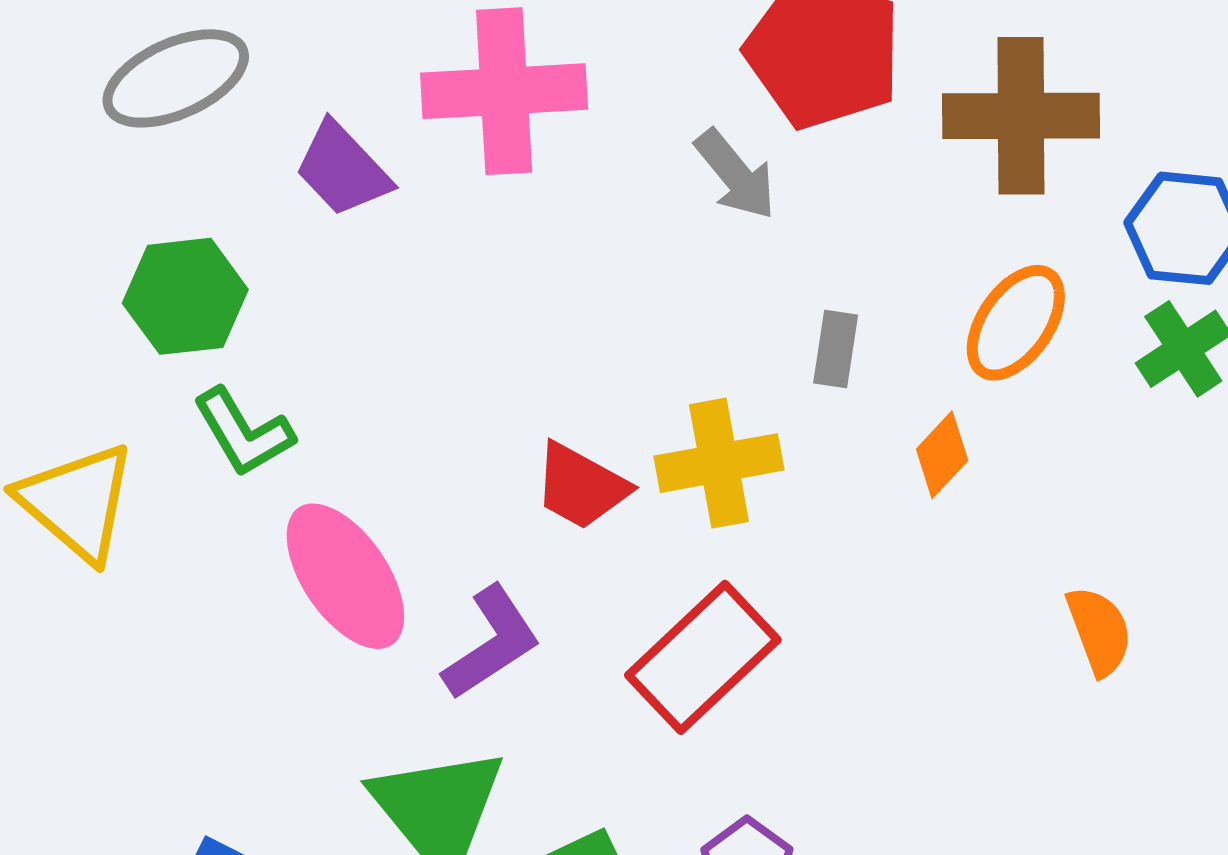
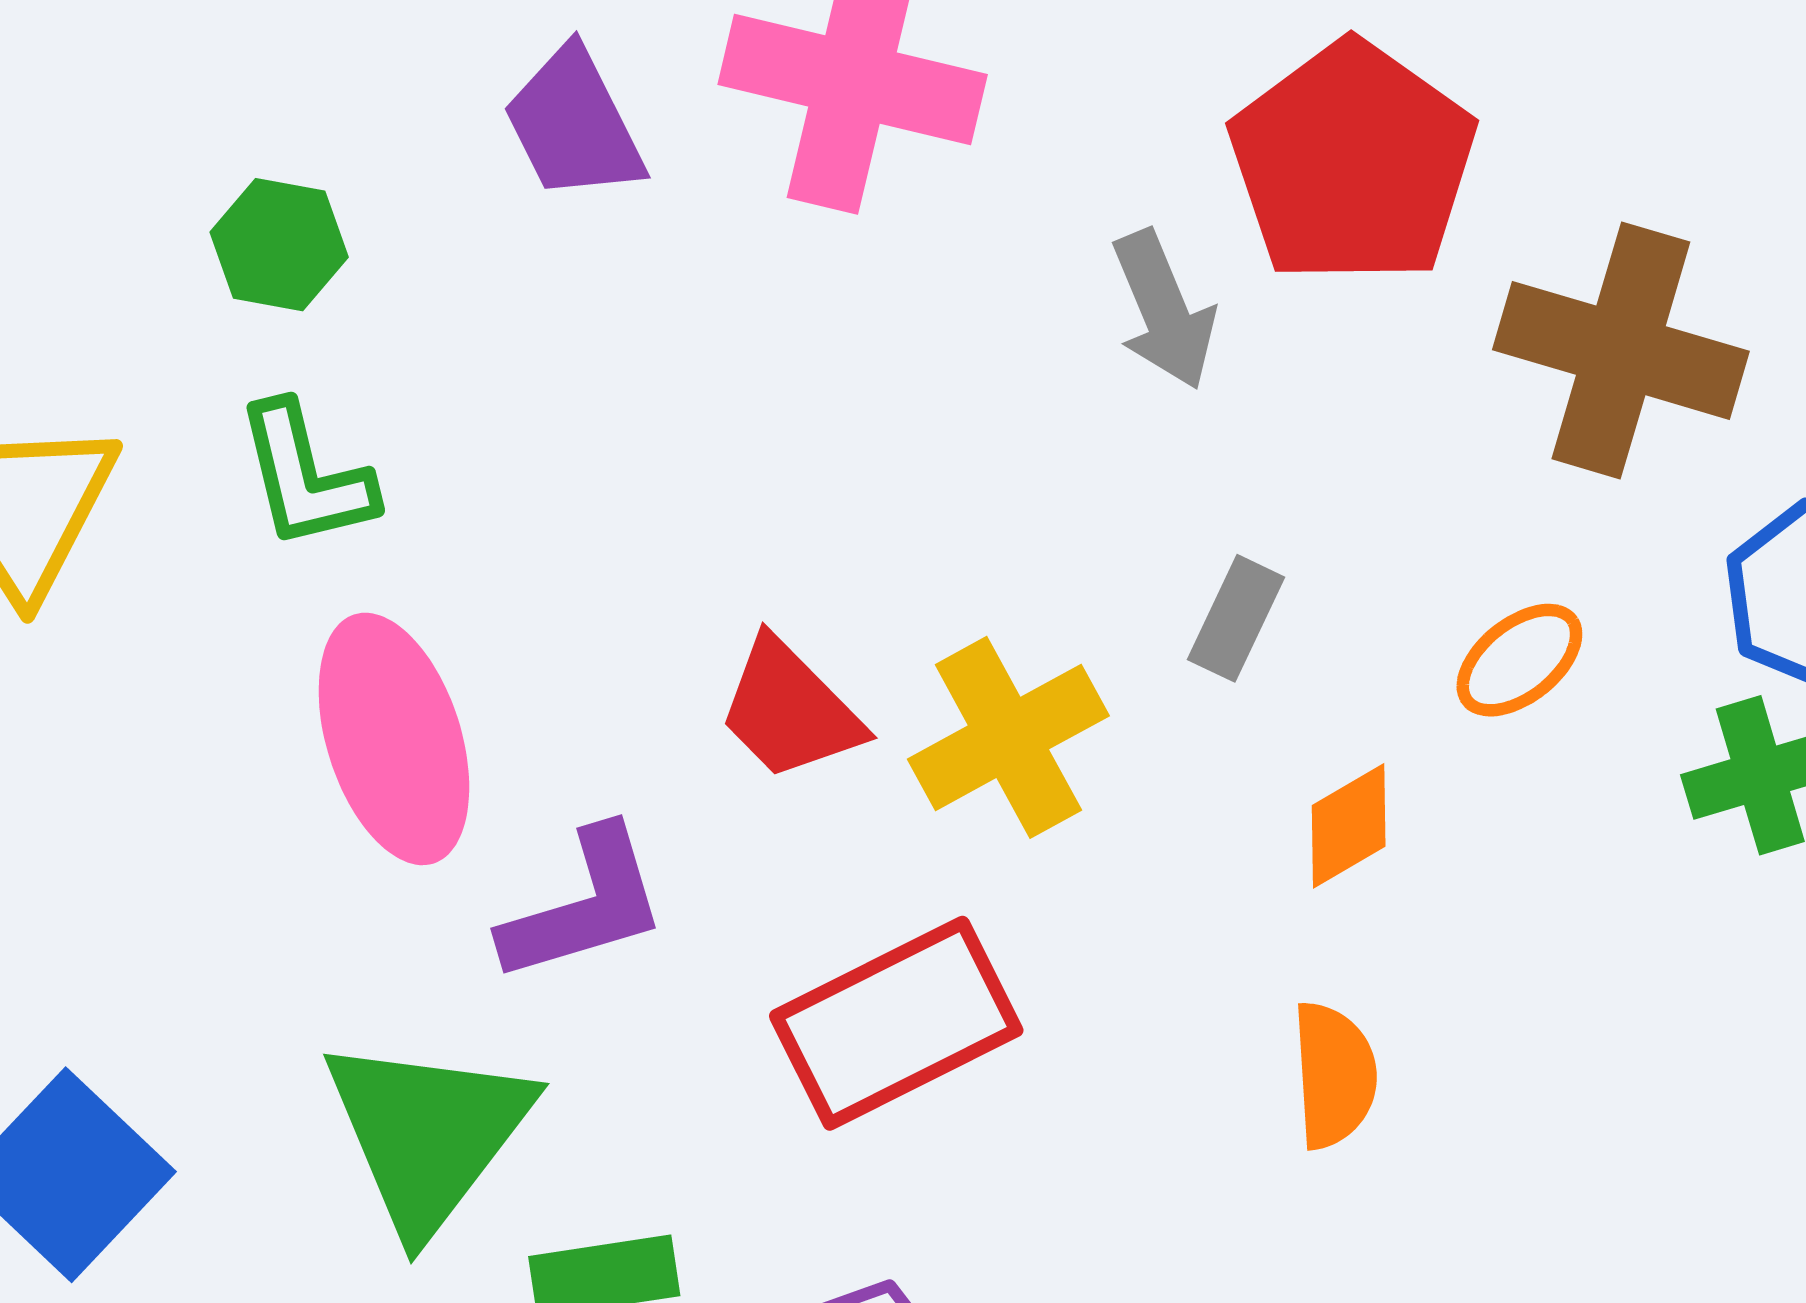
green hexagon: (185, 296) -> (279, 245), size x0.7
orange ellipse: (1016, 323) -> (1519, 660), size x0.7
yellow cross: (719, 463) -> (1008, 737), turned -35
orange semicircle: (1099, 631) -> (1334, 1075), moved

